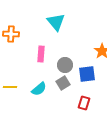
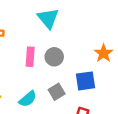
gray circle: (65, 65) -> (54, 57), moved

